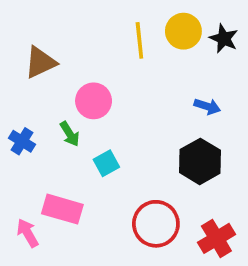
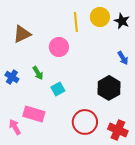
pink circle: (94, 101) -> (59, 47), moved
blue arrow: (207, 106) -> (123, 58), moved, turned 40
red cross: (216, 238) -> (118, 130), turned -36

